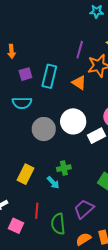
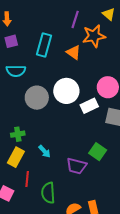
purple square: (25, 74) -> (11, 41), moved
green cross: (64, 168) -> (18, 134), moved
yellow rectangle: (26, 174) -> (16, 157), moved
purple trapezoid: (84, 209) -> (76, 166), moved, turned -125

